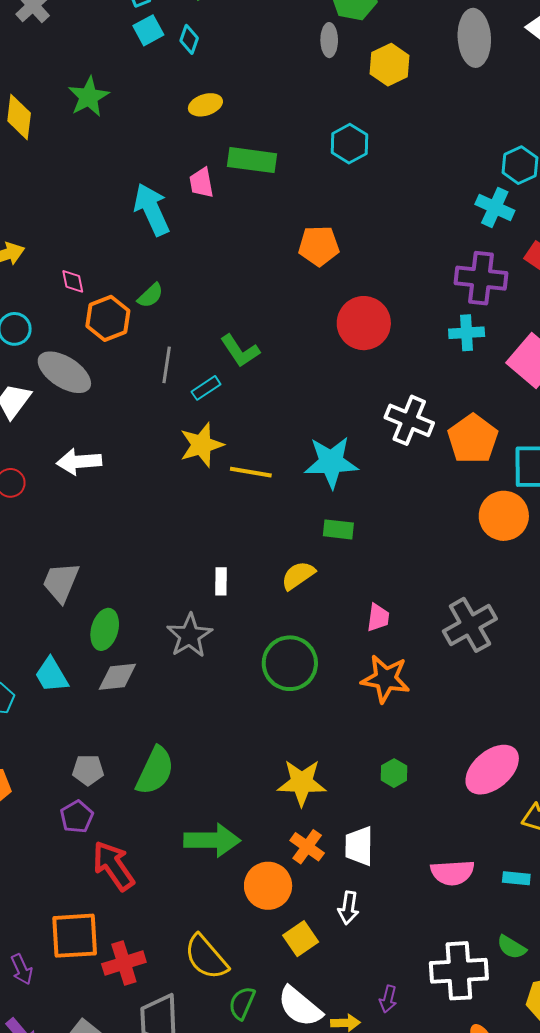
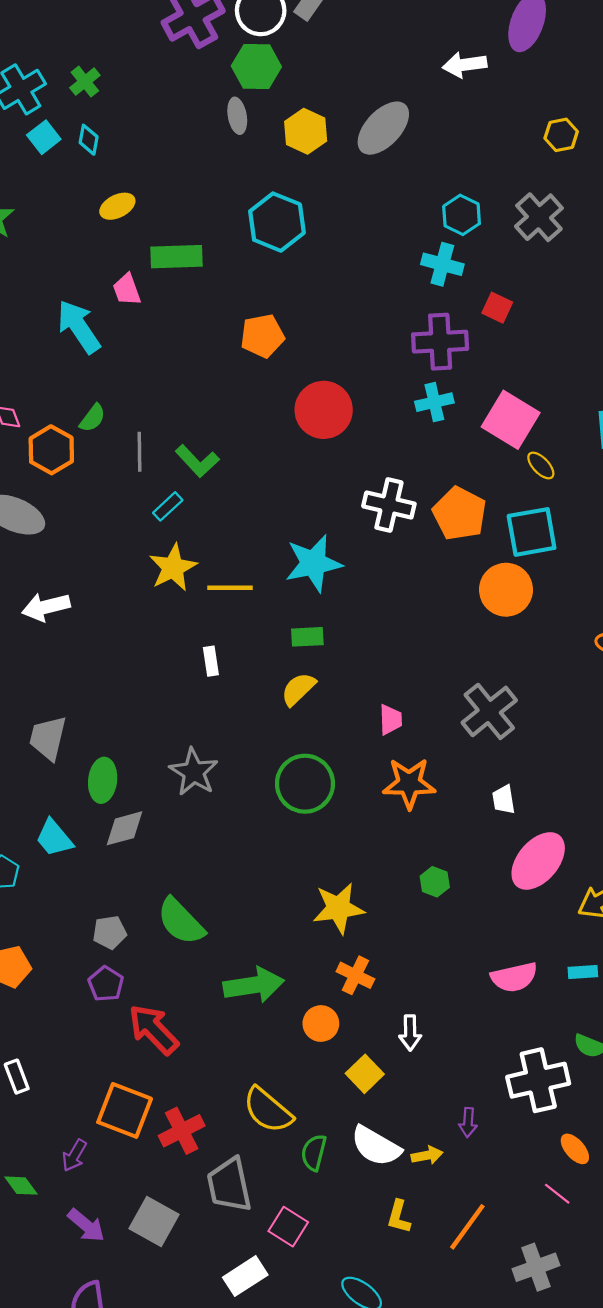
gray ellipse: (474, 38) -> (383, 128), moved, turned 56
cyan hexagon: (349, 144) -> (277, 222), size x1.4
gray line: (167, 365) -> (140, 452), moved
green rectangle: (338, 529) -> (307, 637), moved
white rectangle: (221, 581) -> (211, 661), moved
green semicircle: (155, 771) -> (181, 921), turned 120
white trapezoid: (359, 846) -> (504, 800), moved, size x0.7
orange circle: (268, 886) -> (321, 1024), size x0.7
orange square: (75, 936) -> (125, 1110), turned 34
purple arrow: (22, 969) -> (74, 1155), turned 64

